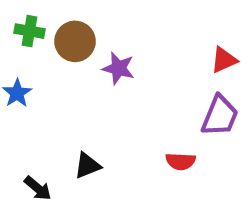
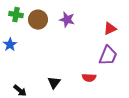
purple star: (118, 68) -> (67, 20), moved
black triangle: (87, 165) -> (54, 83), moved, turned -32

